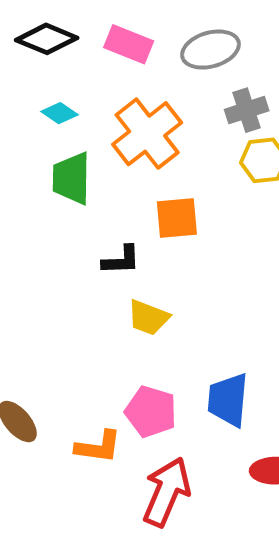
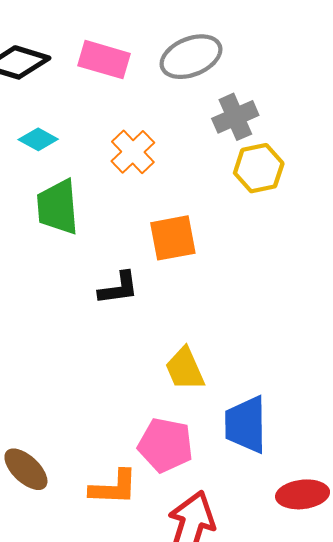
orange cross: (147, 134) -> (133, 152), size x0.6
yellow trapezoid: (148, 318) -> (185, 369), moved, turned 51

